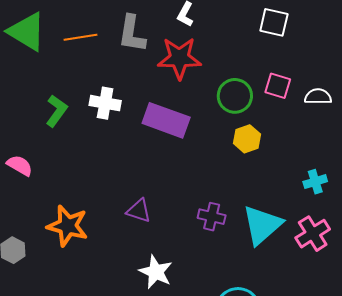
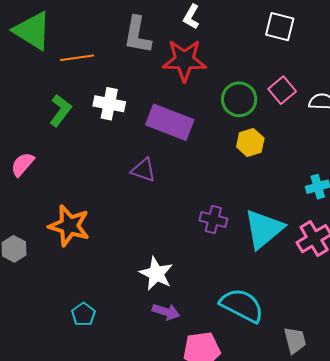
orange line: (81, 37) -> (77, 58), moved
pink square: (278, 86) -> (282, 90), turned 32
pink semicircle: (20, 165) -> (22, 164), turned -80
purple triangle: (139, 211) -> (143, 170), moved

